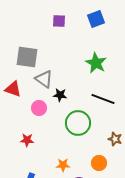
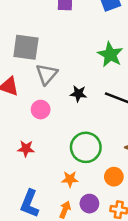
gray triangle: (44, 79) -> (47, 74), turned 36
black star: (60, 95) -> (78, 94), moved
green circle: (78, 123) -> (86, 147), moved

